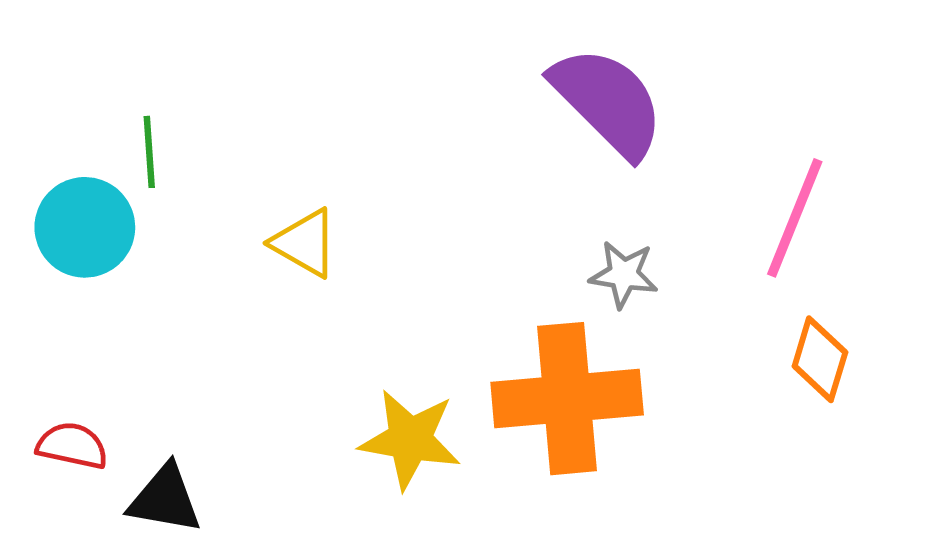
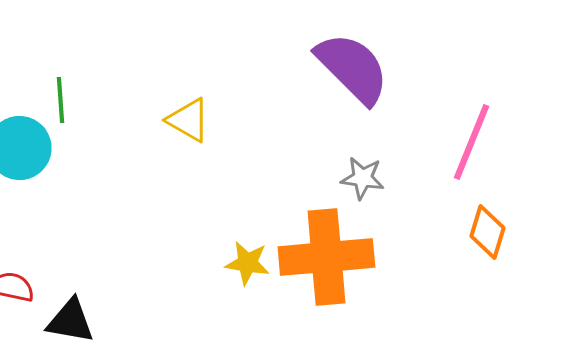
yellow triangle: (305, 243) -> (188, 120), moved
yellow star: (410, 439) -> (247, 263), moved, size x0.7

